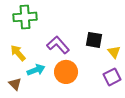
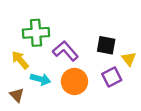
green cross: (25, 17) -> (36, 33), moved
cyan arrow: (36, 70) -> (41, 79), turned 36
purple square: (112, 77) -> (112, 77), moved

